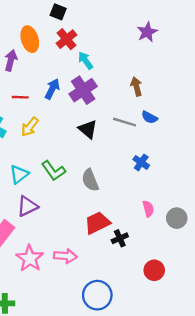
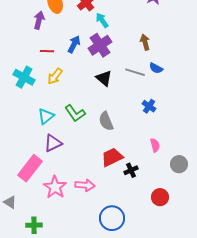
gray circle: (177, 218) -> (179, 164), moved

